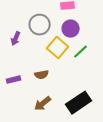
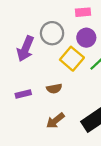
purple arrow: (16, 39) -> (25, 49), size x1.6

